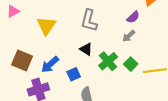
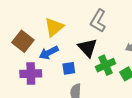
yellow triangle: (46, 26) -> (54, 27), moved
black triangle: (86, 49) -> (88, 48), size x1.5

